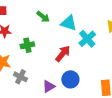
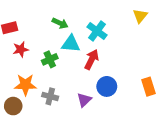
cyan triangle: (69, 23) -> (71, 44), moved
cyan cross: (87, 39) -> (97, 31), moved

